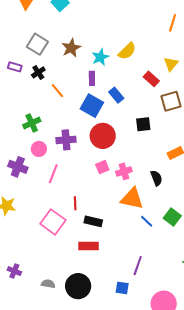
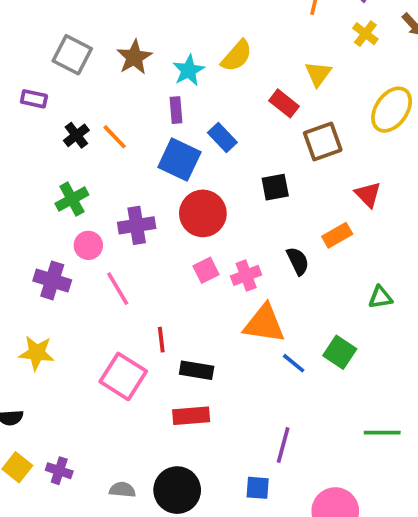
black cross: (38, 72) -> (76, 135), moved
pink line: (53, 174) -> (118, 289), turned -48
black semicircle: (156, 178) -> (298, 261), moved

